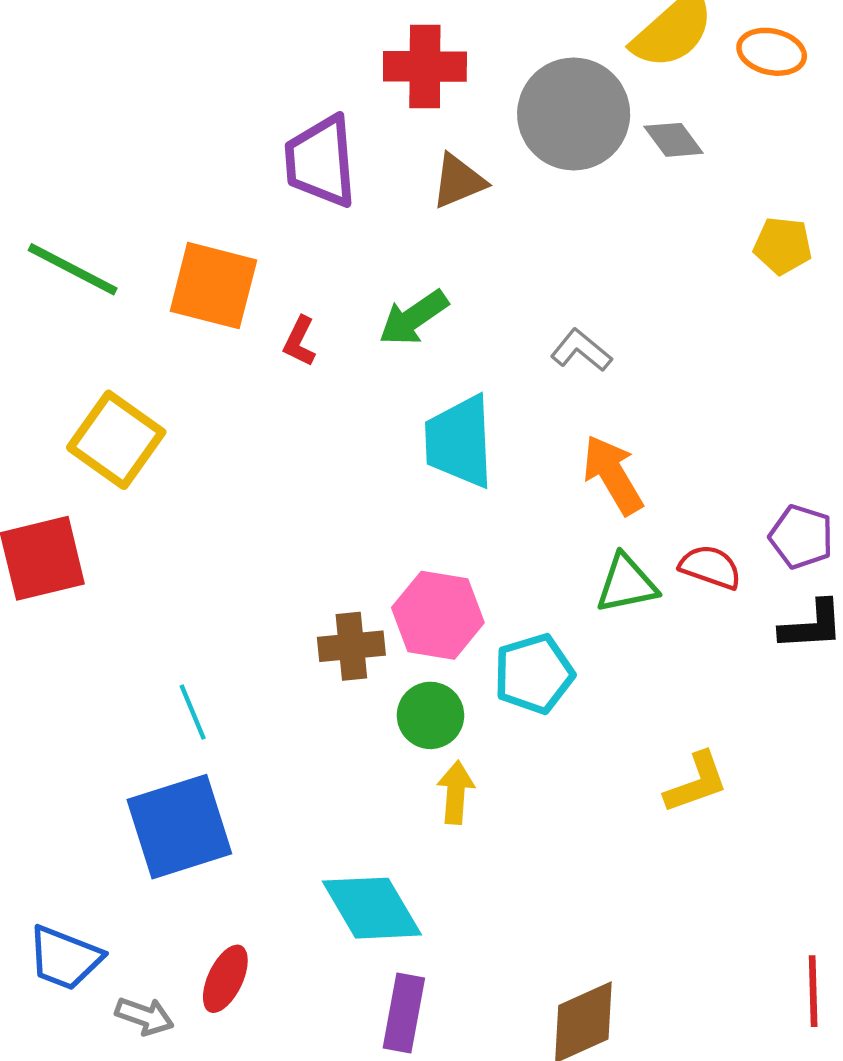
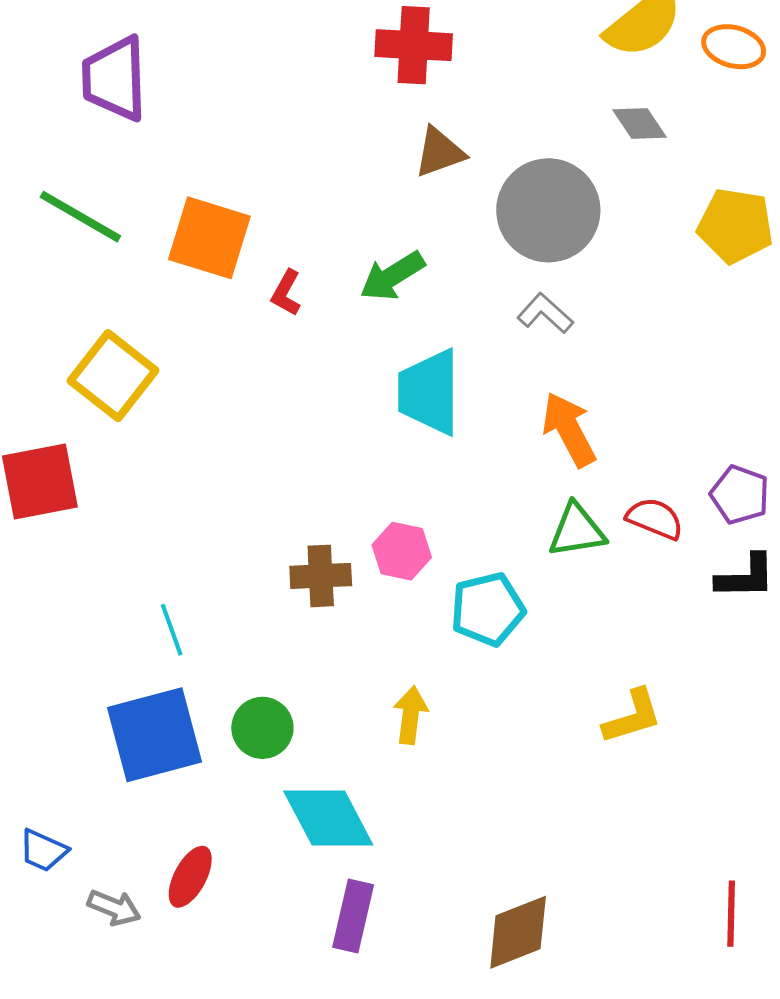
gray circle: (574, 114) -> (548, 210), moved
purple trapezoid: (321, 161) -> (115, 79), moved
yellow pentagon: (783, 246) -> (735, 226), size x1.4
pink hexagon: (438, 615) -> (402, 551), size x0.7
green circle: (430, 715) -> (262, 728), moved
blue trapezoid: (65, 958) -> (43, 850), size x0.7

